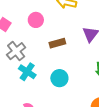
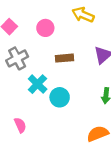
cyan cross: (27, 72) -> (38, 84), moved

